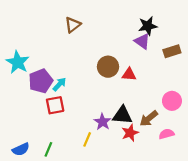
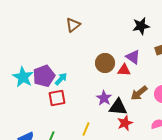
purple triangle: (142, 41) -> (133, 57), moved
cyan star: (18, 62) -> (23, 77), moved
brown arrow: (149, 118) -> (139, 93), moved
purple star: (102, 122) -> (104, 98), moved

